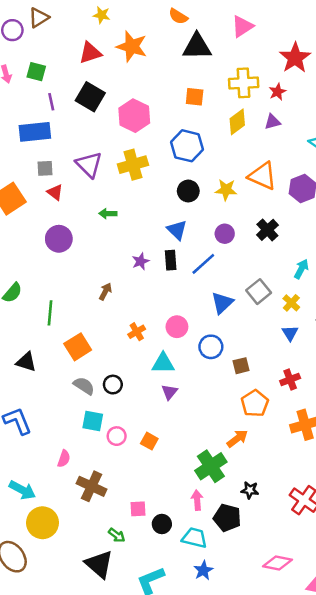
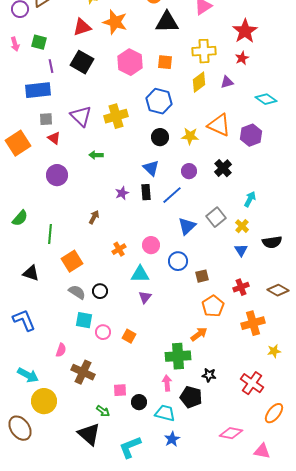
red star: (277, 92) -> (242, 58), moved
pink hexagon: (134, 116) -> (130, 62), moved
green cross: (211, 466) -> (178, 356), turned 30

